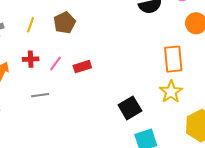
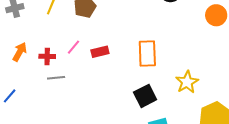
red cross: (31, 59) -> (47, 56), moved
orange rectangle: (173, 59) -> (147, 54), moved

